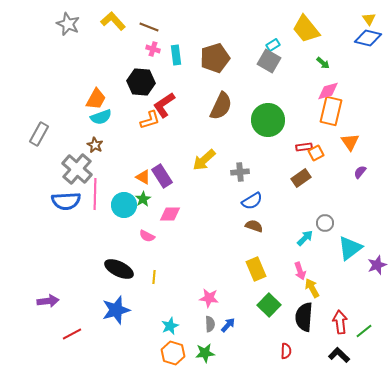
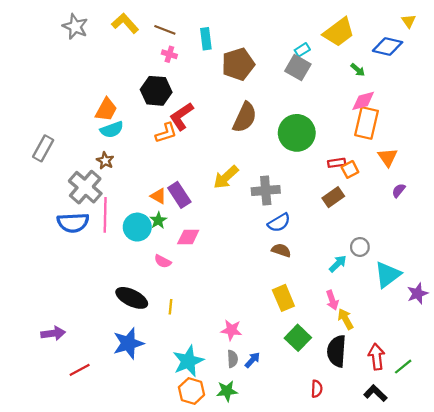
yellow trapezoid: (306, 29) -> (339, 32), turned -88
blue diamond: (368, 38) -> (388, 47), moved
cyan rectangle: (176, 55) -> (206, 39), moved
gray cross: (240, 172) -> (266, 190), size x1.4
cyan star: (170, 326) -> (188, 361), size x1.6

